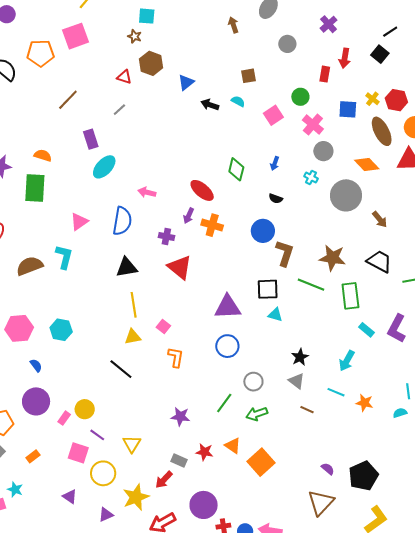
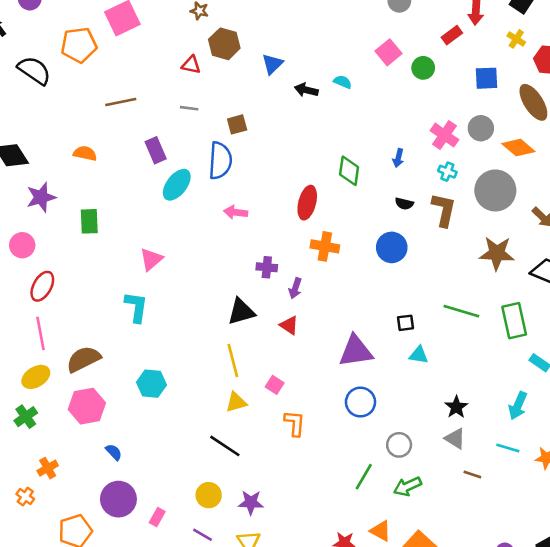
red rectangle: (325, 74) -> (452, 35), turned 49
brown square: (249, 76) -> (237, 124), moved
yellow cross: (372, 99) -> (516, 39), moved
brown line: (68, 100) -> (121, 102), turned 40
gray line: (119, 110) -> (189, 108), turned 56
pink square: (273, 115) -> (388, 52), moved
pink cross: (313, 124) -> (444, 135), moved
gray circle: (323, 151) -> (481, 128), moved
orange semicircle: (43, 155) -> (85, 153), moved
green rectangle: (35, 188) -> (89, 221), size x0.7
red ellipse: (202, 190) -> (307, 203), turned 70
purple arrow: (189, 216) -> (295, 288), moved
blue semicircle: (122, 221) -> (220, 161), moved
brown L-shape: (285, 253) -> (444, 210), moved
brown star: (333, 258) -> (497, 253), moved
brown semicircle: (30, 266) -> (84, 359), moved
black triangle: (127, 267) -> (241, 312), moved
red triangle: (180, 267) -> (289, 325), moved, size x0.6
black square: (268, 289) -> (405, 323), size x0.6
cyan hexagon: (61, 330) -> (151, 384), moved
yellow circle: (85, 409) -> (209, 495), moved
purple star: (180, 417) -> (251, 502), moved

